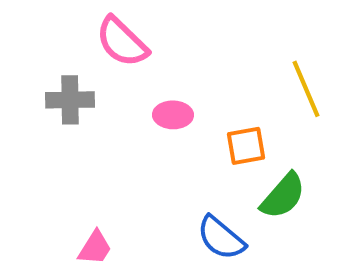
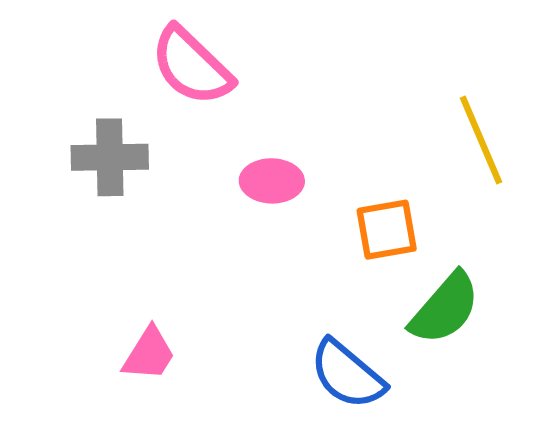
pink trapezoid: (95, 248) -> (149, 354), moved

